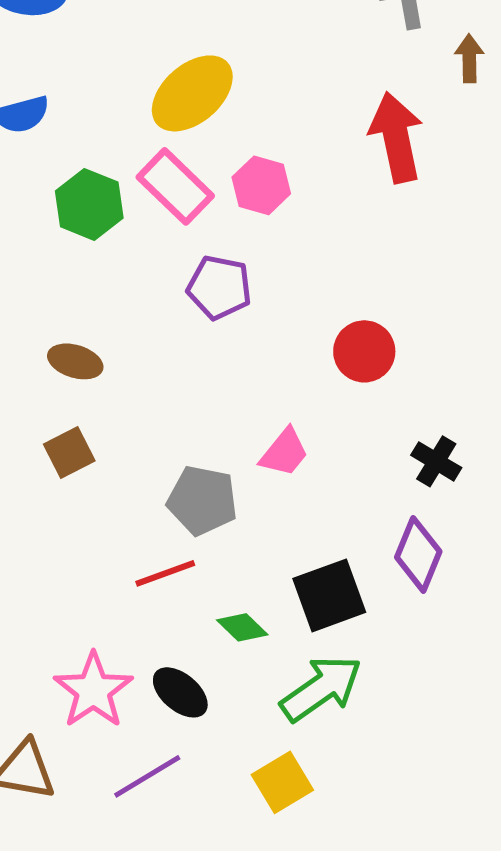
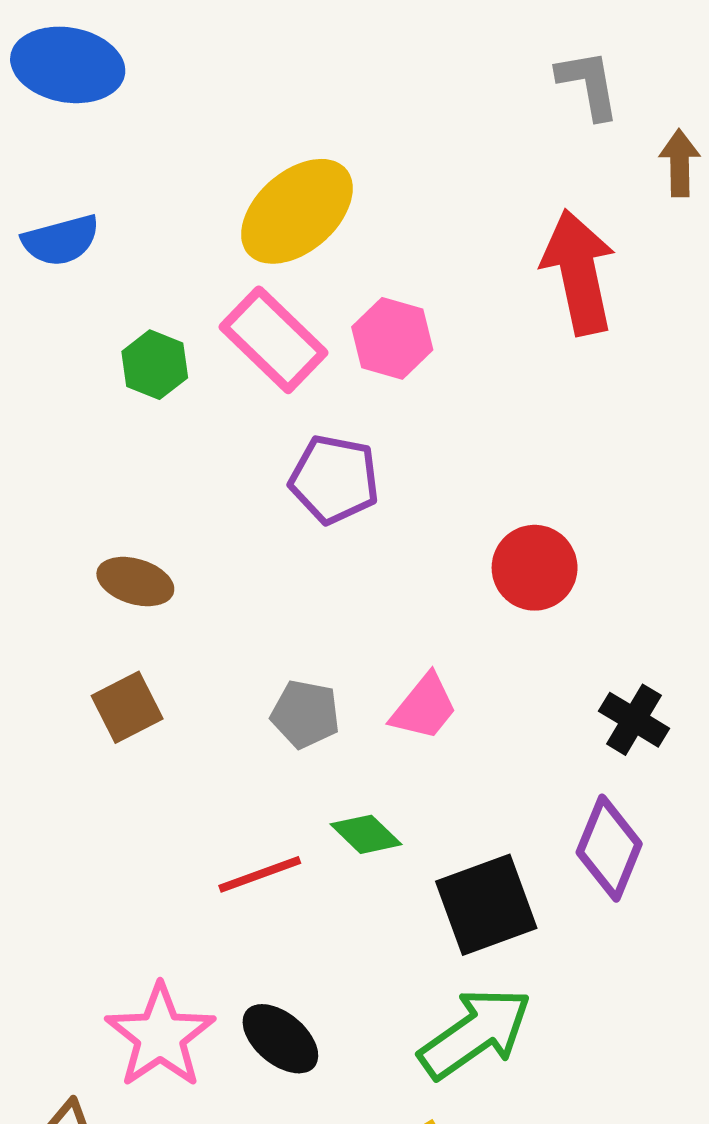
green hexagon: (89, 204) -> (155, 365), size x0.7
gray pentagon: (202, 500) -> (305, 714), moved, size x0.7
green diamond: (242, 627) -> (366, 834), moved

